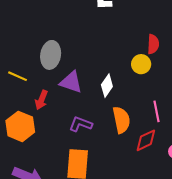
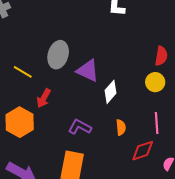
yellow circle: (141, 64) -> (155, 82), moved
purple triangle: (71, 82) -> (88, 71), moved
orange semicircle: (121, 120) -> (121, 127), size x0.6

